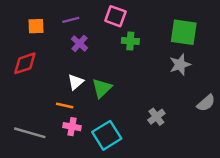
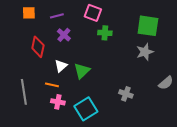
orange square: (36, 26) -> (29, 13), moved
red diamond: (25, 63) -> (38, 47), moved, turned -60
gray cross: (156, 117) -> (126, 94), turned -32
gray line: (30, 133) -> (24, 92), moved, turned 65

